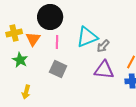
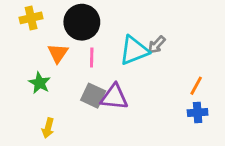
yellow cross: (14, 33) -> (31, 18), moved
gray arrow: (103, 46) -> (157, 45), moved
purple triangle: (104, 70) -> (114, 97), moved

